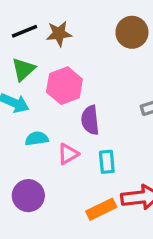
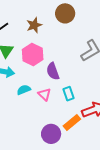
brown star: (59, 34) -> (34, 25), moved
pink triangle: (68, 154) -> (44, 94), turned -32
purple circle: (28, 196) -> (51, 134), moved

